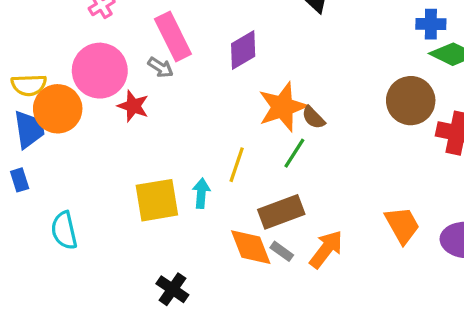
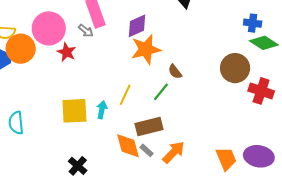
orange star: (283, 107) -> (146, 49), moved
orange trapezoid: (402, 225) -> (226, 159), moved

